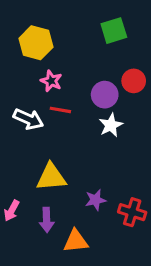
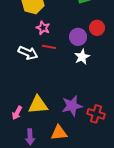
yellow triangle: (51, 177) -> (38, 105), moved
purple star: (95, 200) -> (72, 106), size x1.5
purple arrow: (47, 220) -> (30, 137), moved

